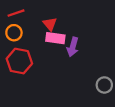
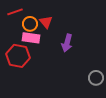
orange circle: (14, 33) -> (30, 24), moved
pink rectangle: (55, 38) -> (31, 38), moved

